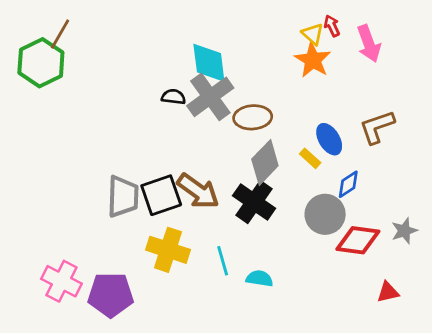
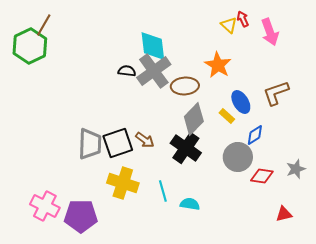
orange star: (313, 60) -> (218, 65), moved
brown arrow: (198, 191) -> (145, 140), size x0.6
red diamond: (358, 240) -> (262, 176), size x0.7

